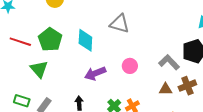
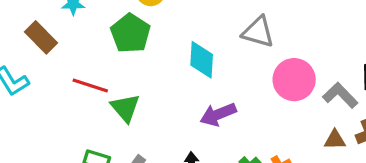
green pentagon: (50, 40) -> (130, 33), moved
red line: (20, 42) -> (90, 86), moved
pink circle: (130, 66) -> (294, 80), moved, size x1.6

